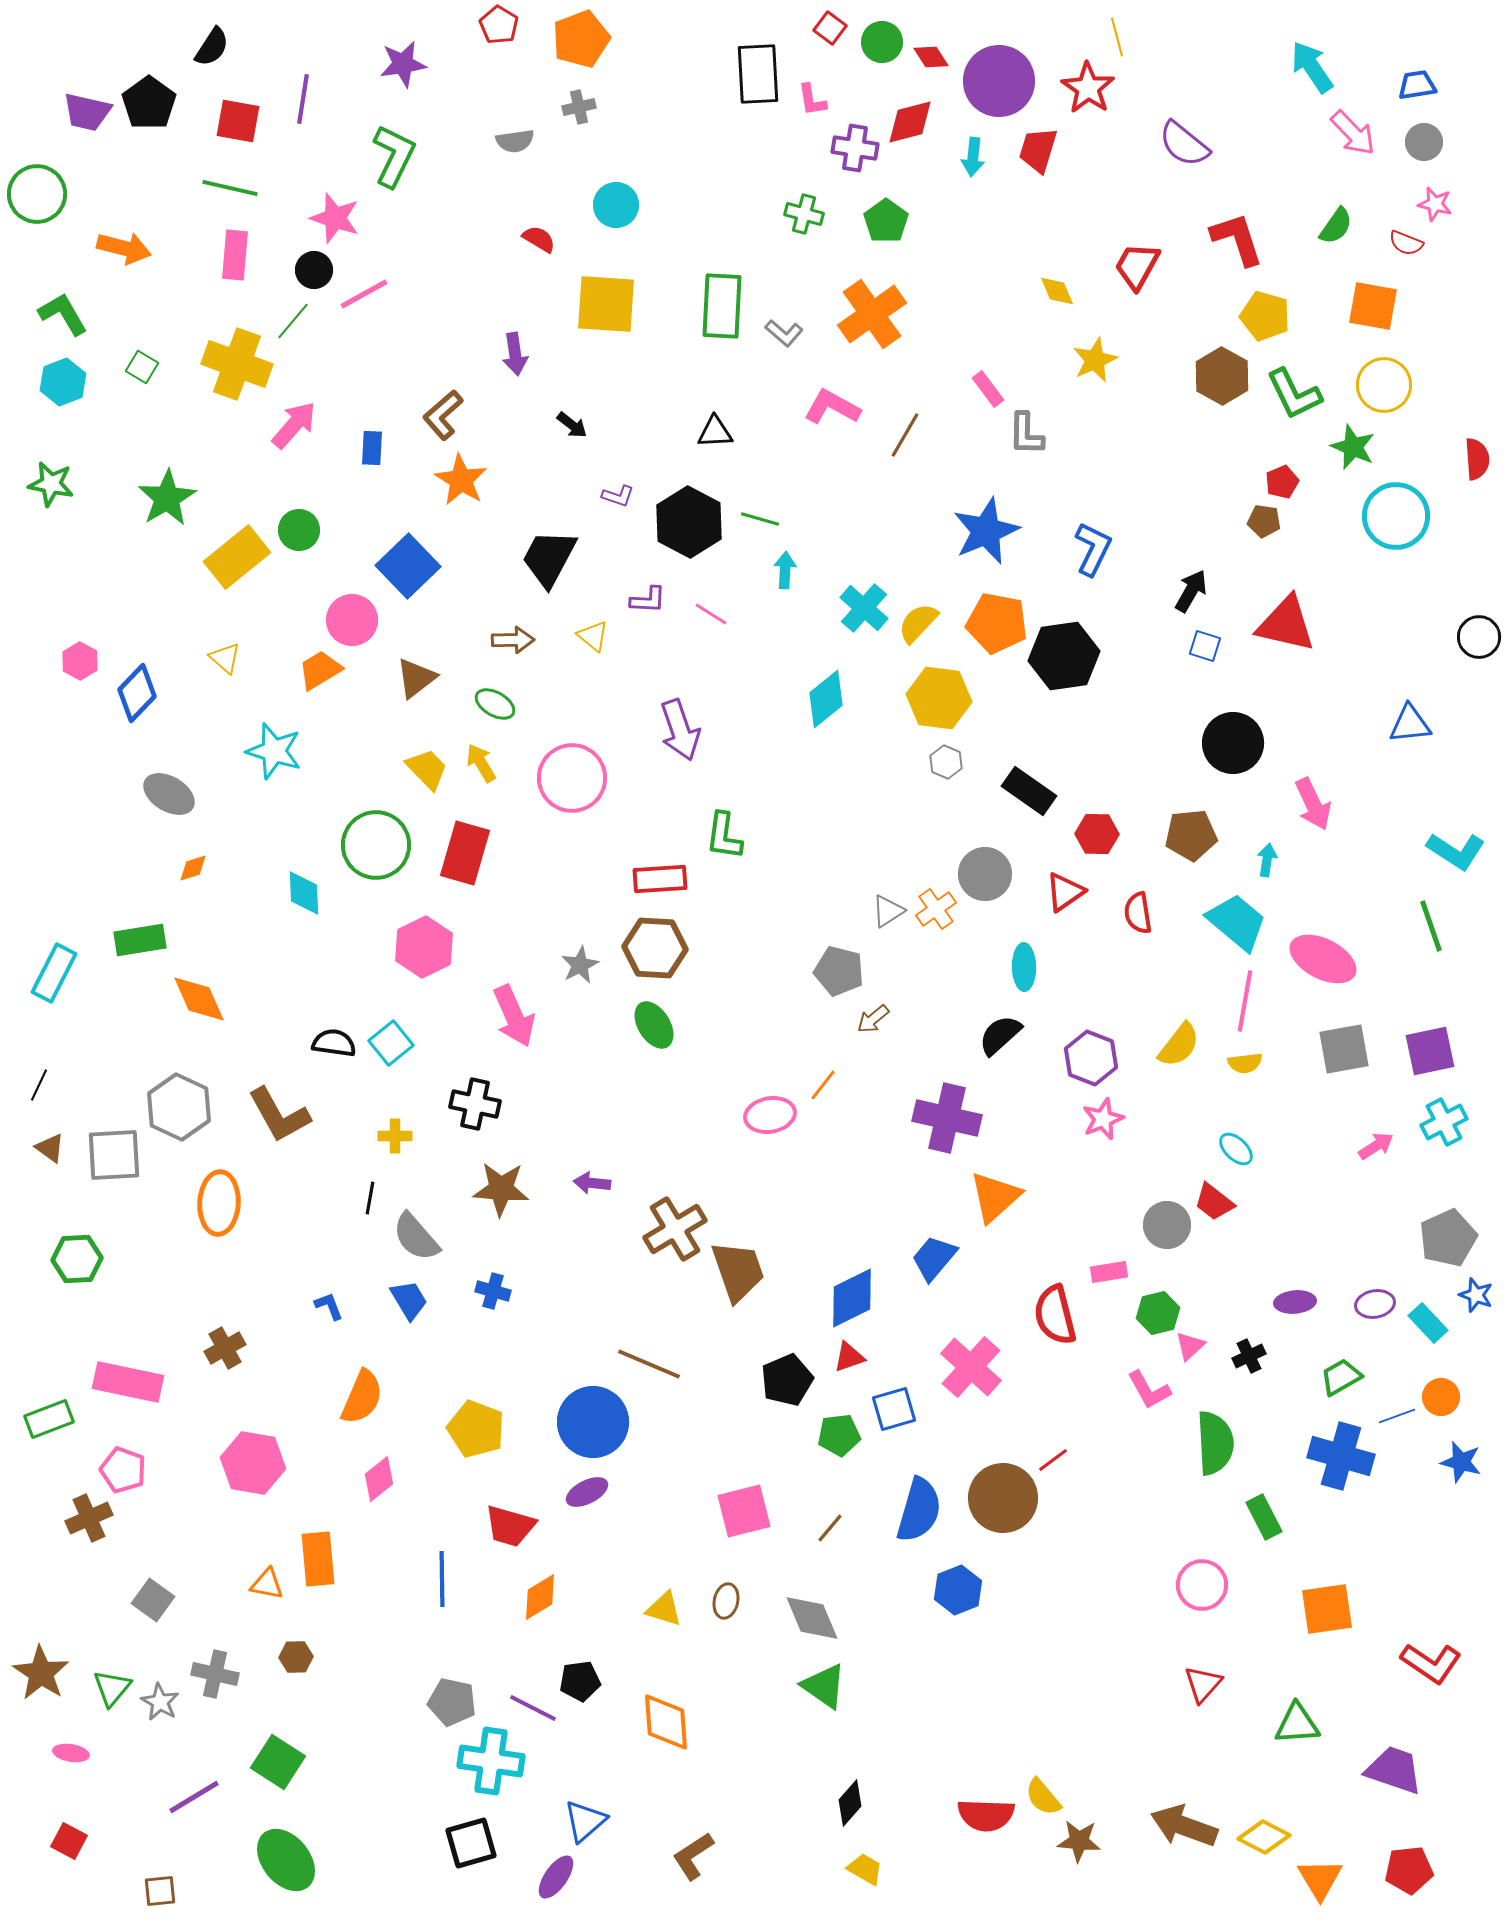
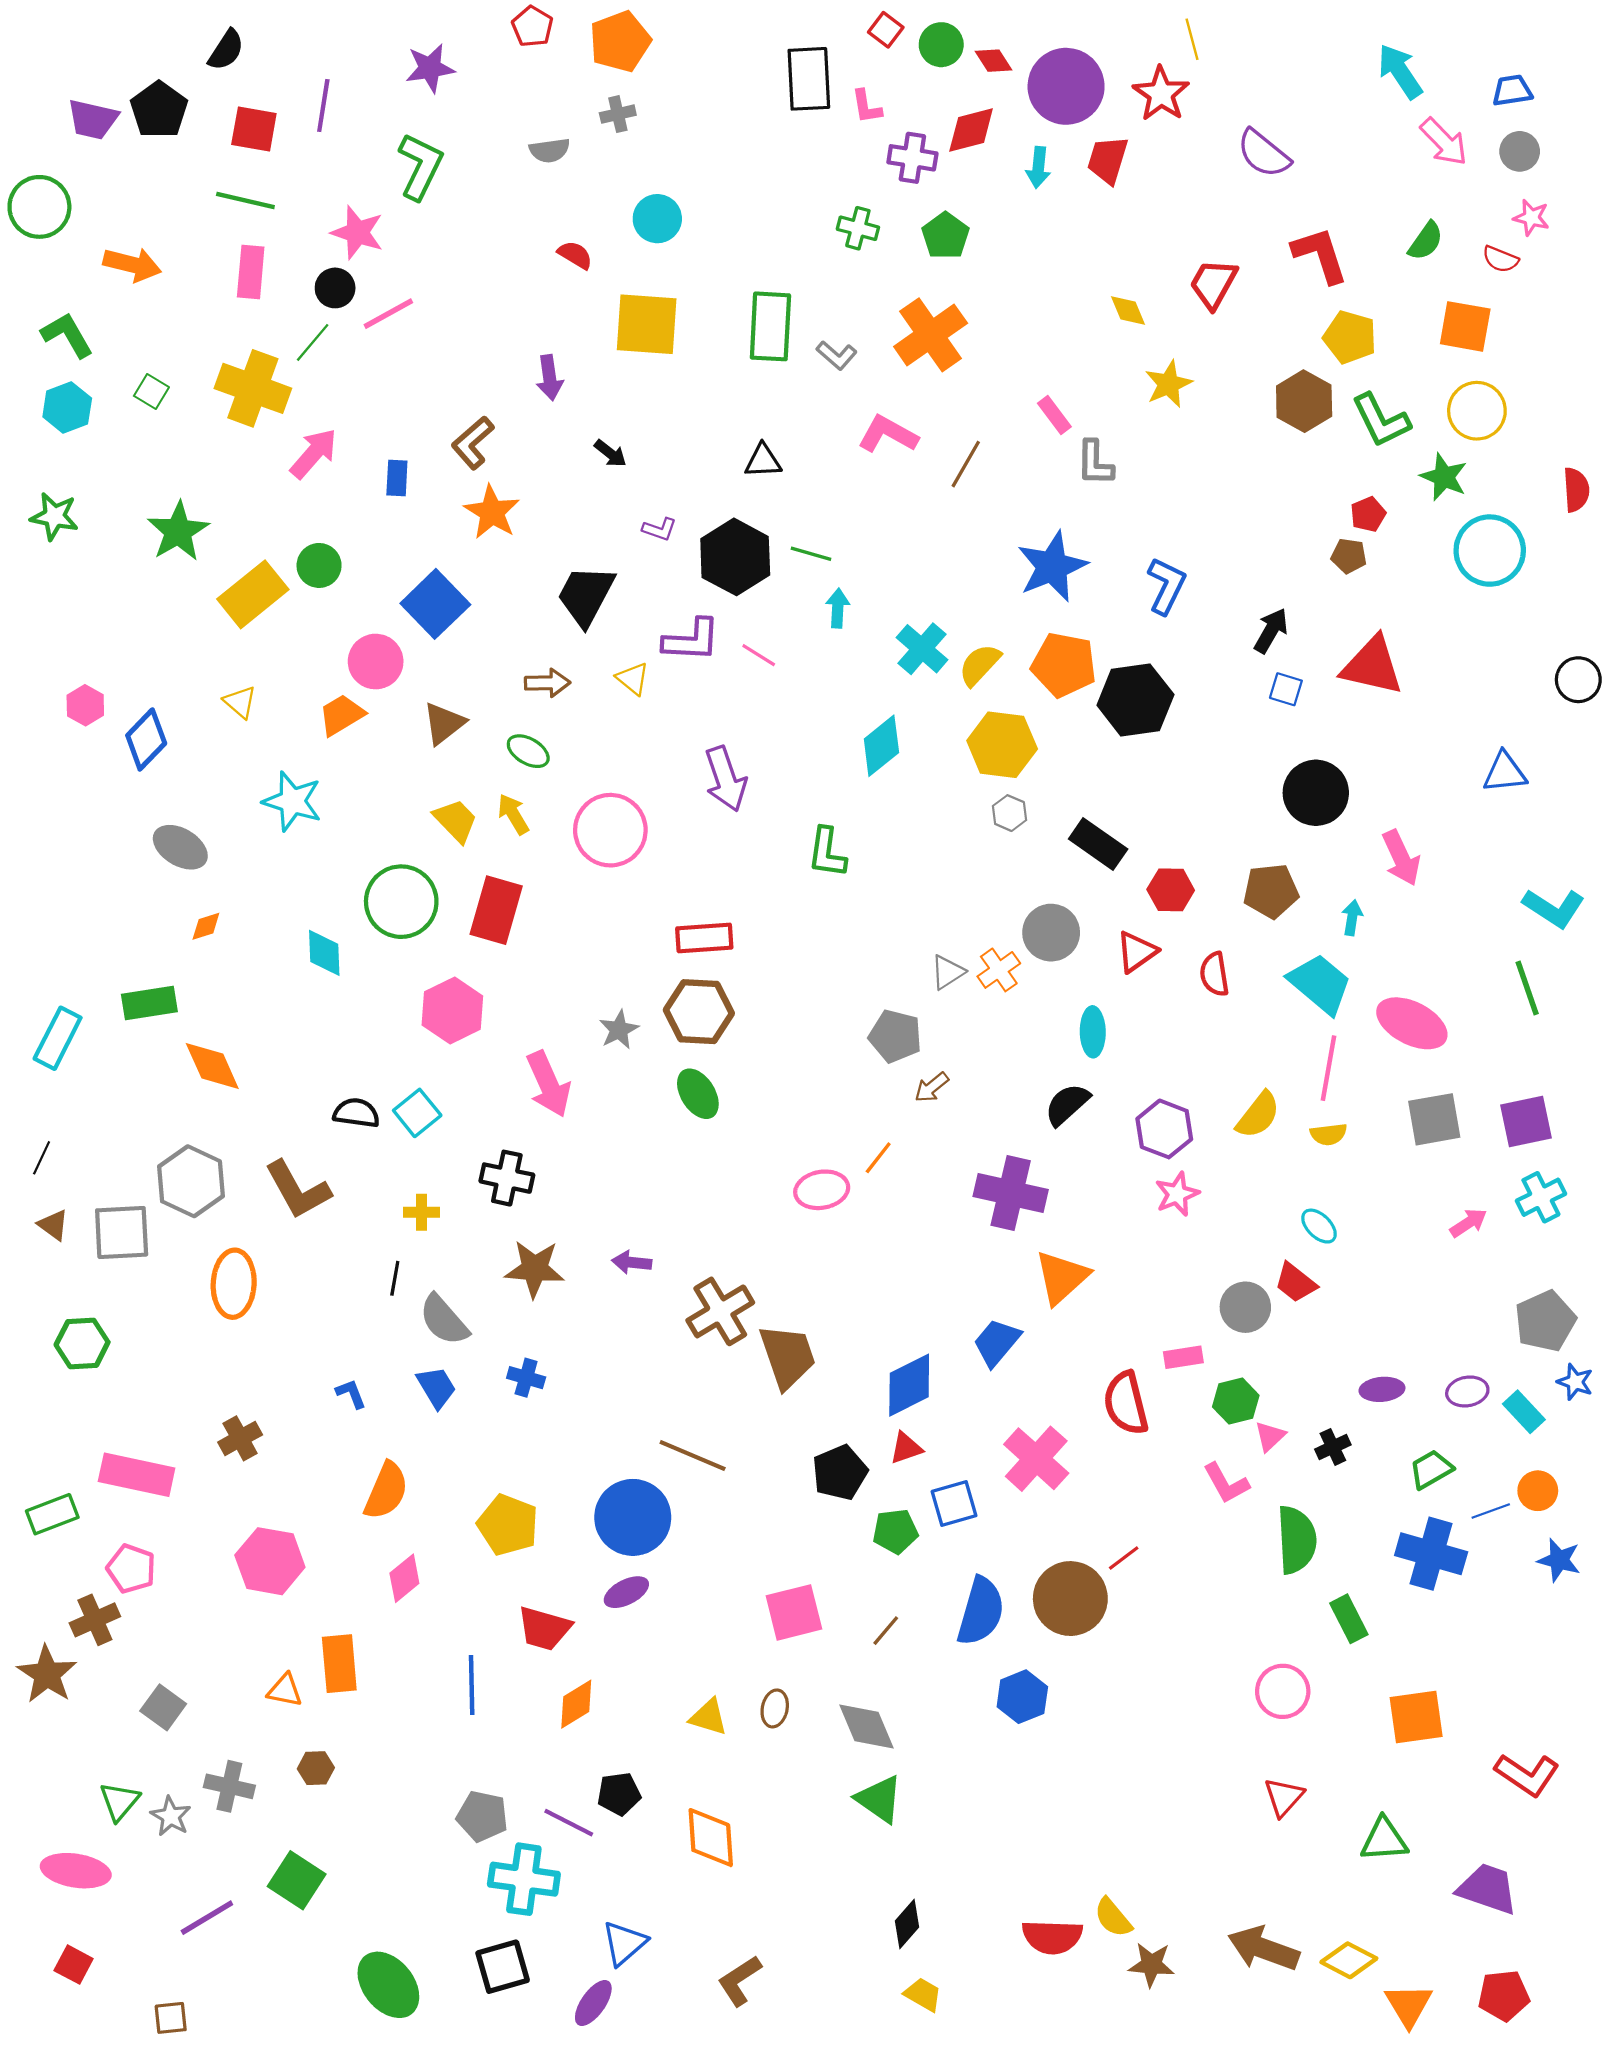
purple L-shape: (648, 600) -> (691, 640), size x1.5
green L-shape: (724, 836) -> (827, 853), moved
brown star: (41, 1673) -> (47, 1674), moved
pink ellipse: (71, 1753) -> (76, 1871), size x1.8
green ellipse: (286, 1860) -> (388, 1985), moved

